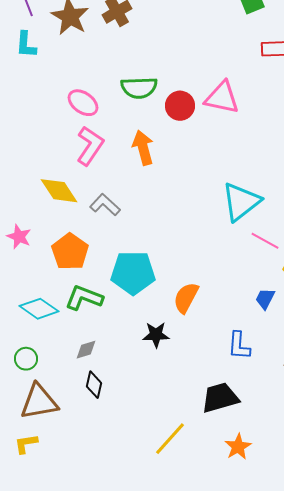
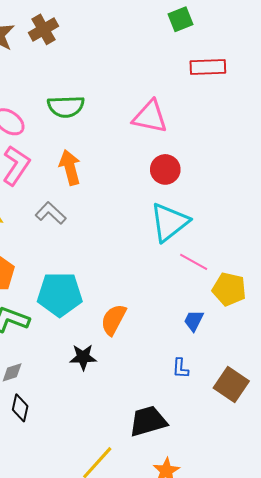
red circle: (180, 106) -> (165, 169), moved
gray L-shape: (105, 205) -> (51, 213), moved
blue L-shape: (239, 346) -> (180, 368), moved, size x0.7

